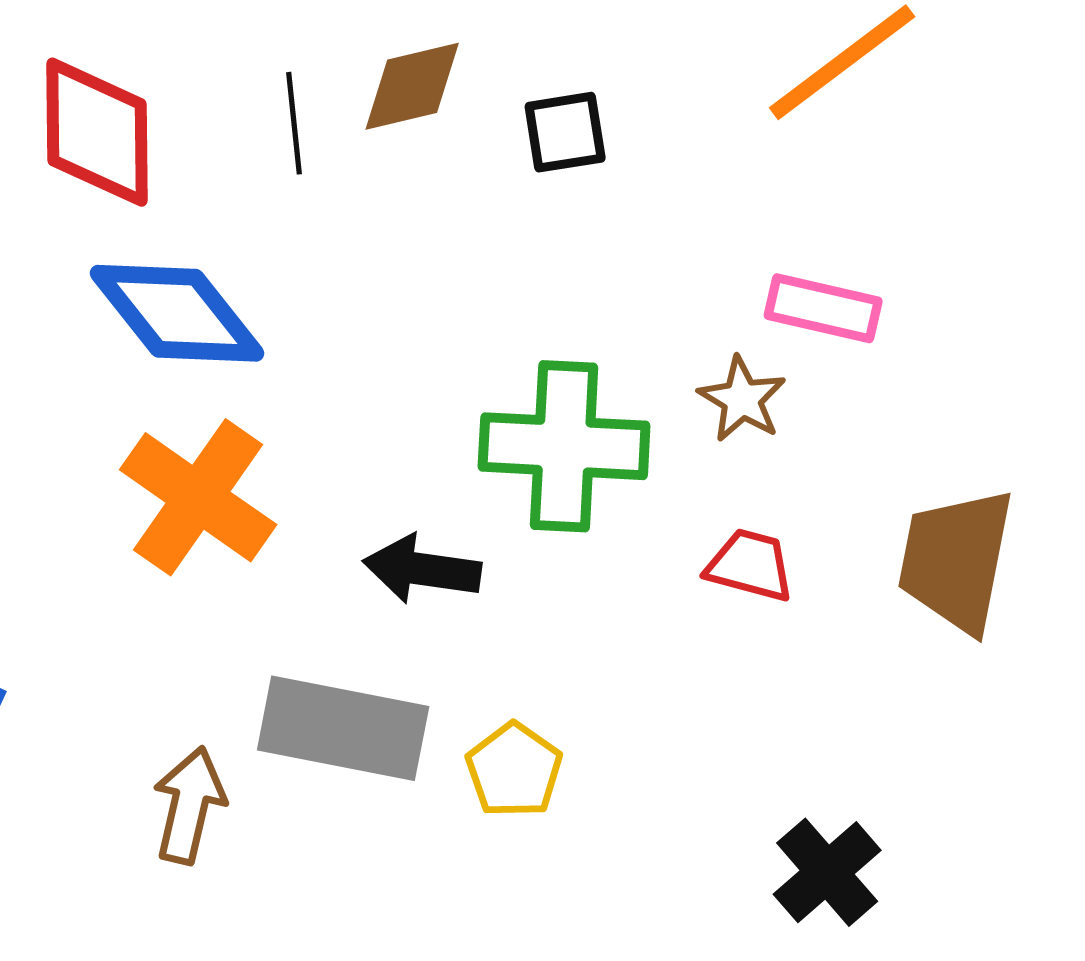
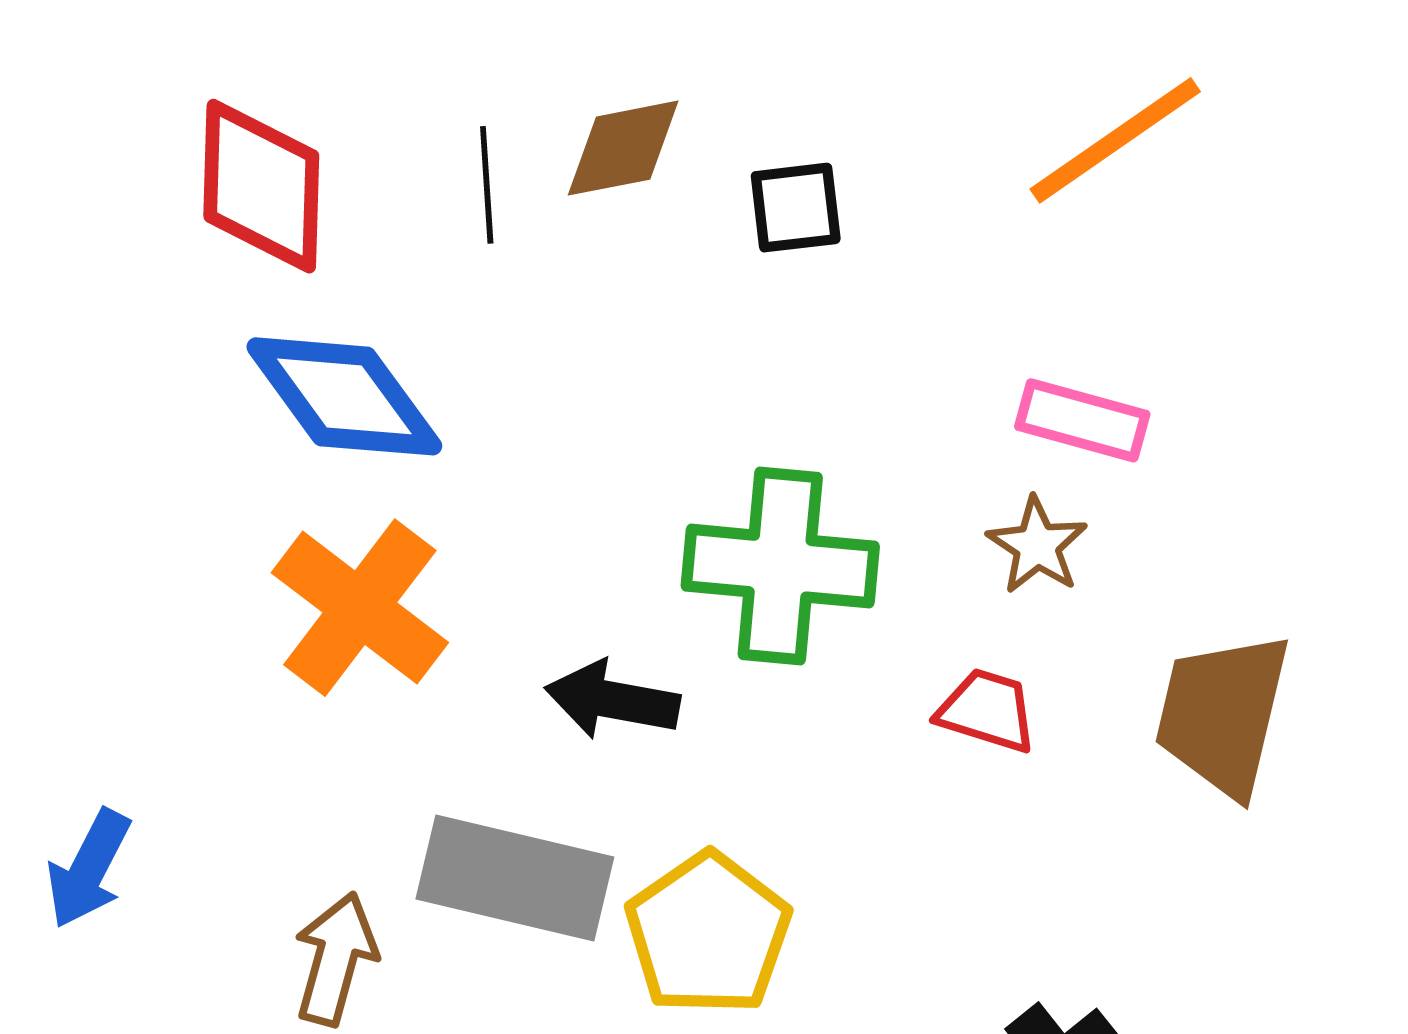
brown star: (742, 399) -> (1037, 546), moved
yellow pentagon: (514, 770) -> (708, 934), size x1.5

